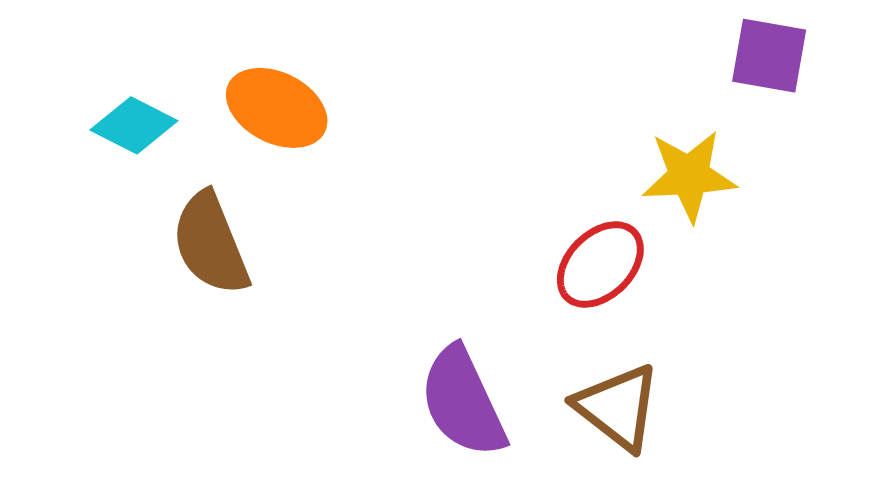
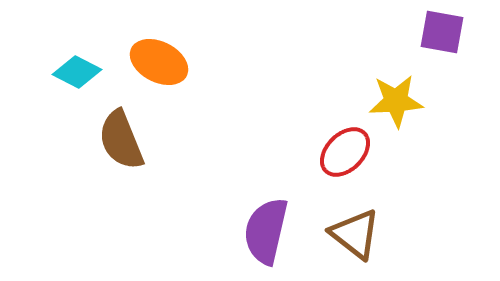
purple semicircle: (463, 402) -> (266, 231), turned 38

